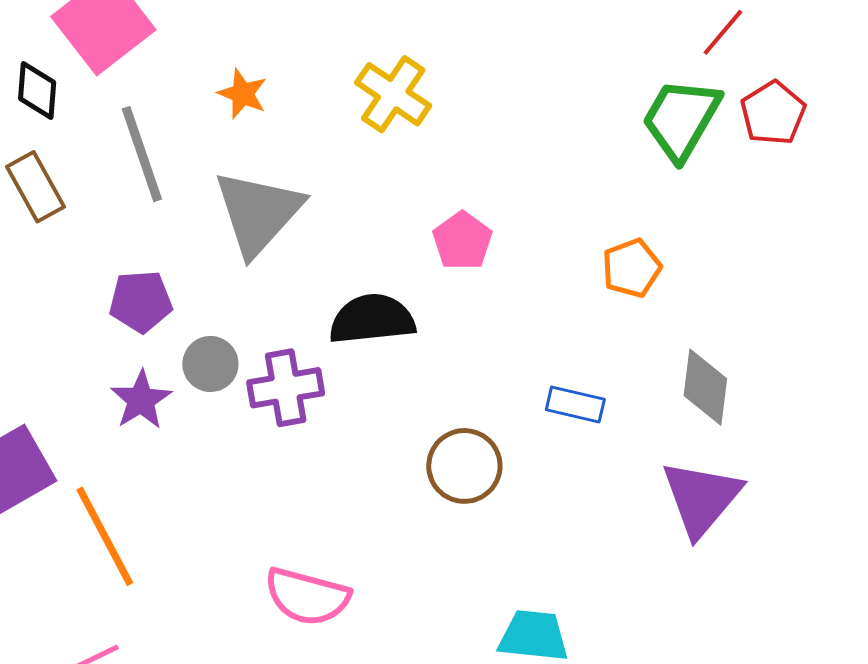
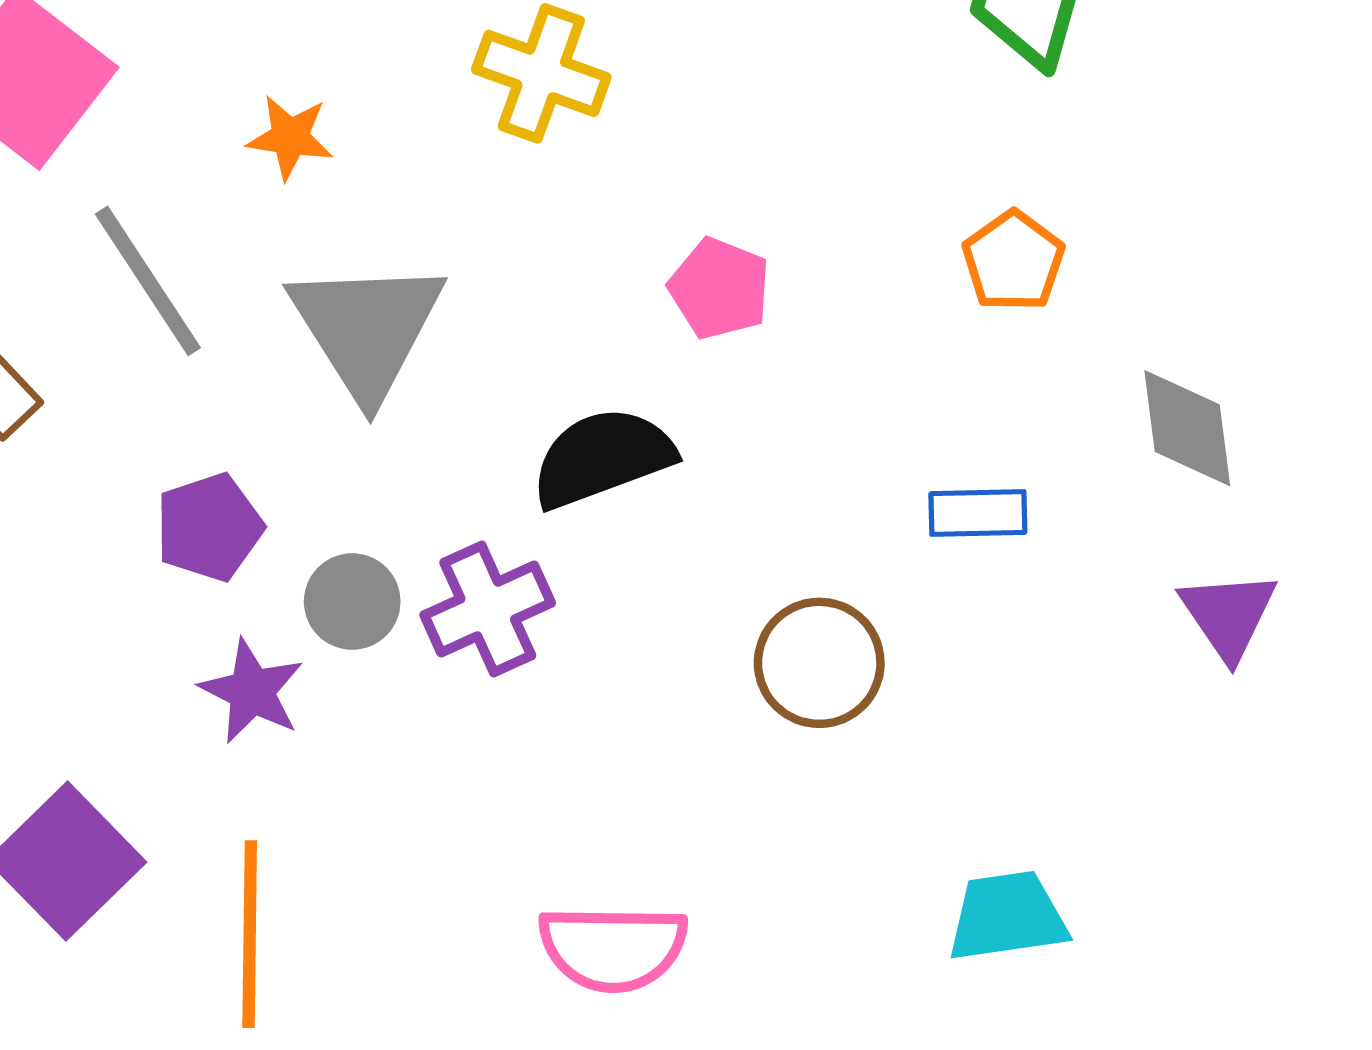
purple triangle: (701, 498) -> (1228, 615), size x0.7
orange line: (105, 536) -> (250, 934), turned 43

